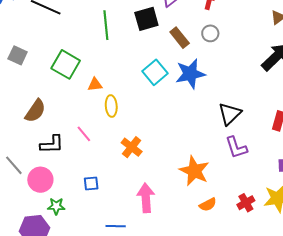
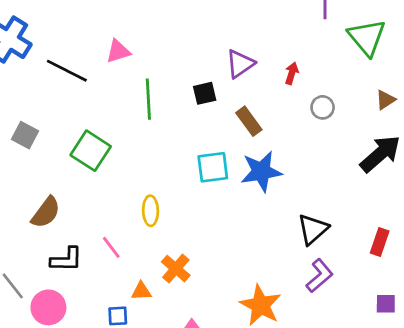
black square: (146, 19) -> (205, 93), size x0.7
gray circle: (210, 33) -> (323, 107), moved
cyan square: (155, 72) -> (213, 167), turned 30
orange triangle: (95, 85) -> (141, 291), moved
purple L-shape: (236, 147) -> (320, 276), turned -115

